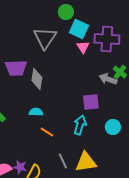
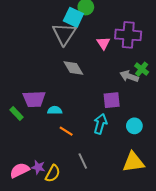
cyan square: (79, 29) -> (73, 17), moved
purple trapezoid: (16, 68) -> (34, 99), moved
gray diamond: (37, 79) -> (73, 68), moved, turned -40
yellow triangle: (86, 162) -> (133, 162), moved

